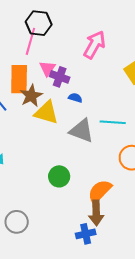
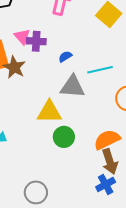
blue semicircle: (75, 98) -> (65, 57), moved, turned -32
yellow triangle: (46, 113) -> (49, 112), moved
orange semicircle: (100, 191) -> (107, 140), turned 36

